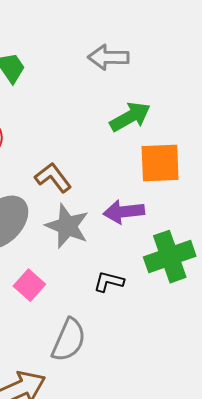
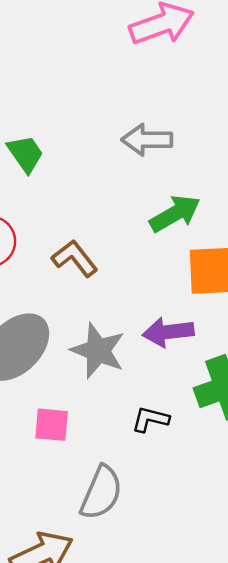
brown L-shape: (53, 178) -> (75, 258), moved
pink square: (29, 285) -> (52, 425), turned -36

